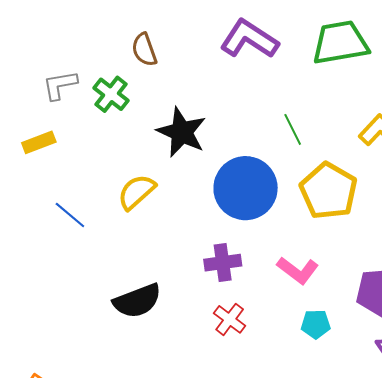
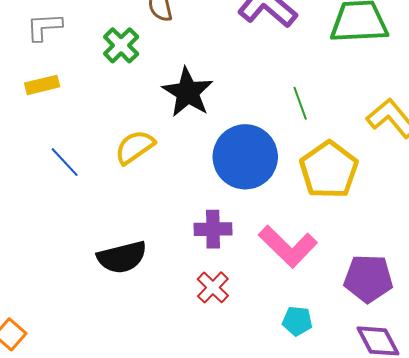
gray L-shape: (60, 85) -> (44, 27), moved
pink L-shape: (298, 270) -> (288, 246), size x1.4
cyan pentagon: (316, 324) -> (297, 321), moved

